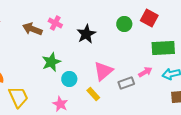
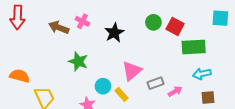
red square: (149, 18) -> (175, 26), moved
green star: (51, 62) -> (78, 61), turned -30
pink arrow: (145, 72) -> (175, 91), moved
cyan circle: (69, 79) -> (103, 86), moved

